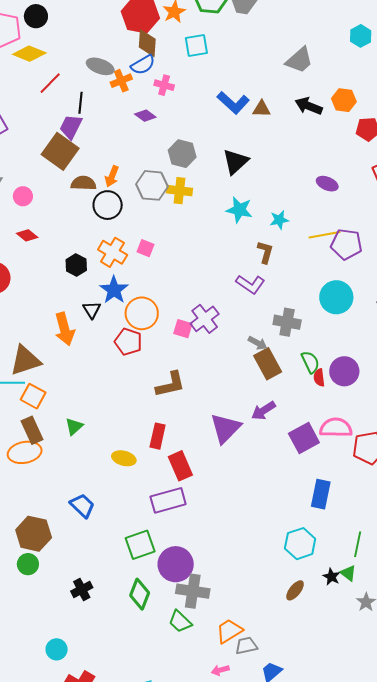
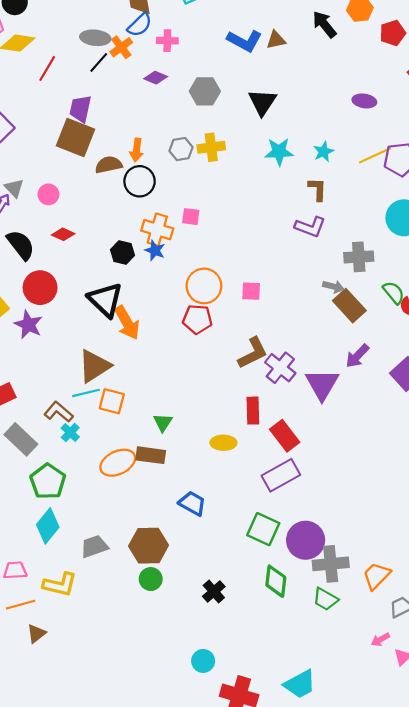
black line: (81, 103) -> (99, 62), moved, turned 50
black arrow: (309, 106) -> (324, 24), turned 44
gray hexagon: (182, 154) -> (205, 91), moved
gray hexagon: (152, 185) -> (181, 149), size x0.7
blue star: (114, 290) -> (155, 250), moved, size x0.7
black triangle: (92, 310) -> (105, 300), moved, size x1.8
purple cross: (205, 319) -> (280, 368), moved
brown rectangle: (32, 430) -> (151, 455), moved, turned -44
green square: (140, 545) -> (263, 529), turned -32
orange trapezoid: (229, 631) -> (376, 576), moved

